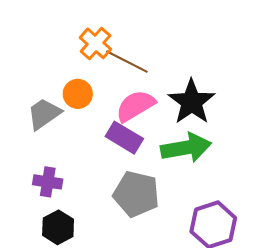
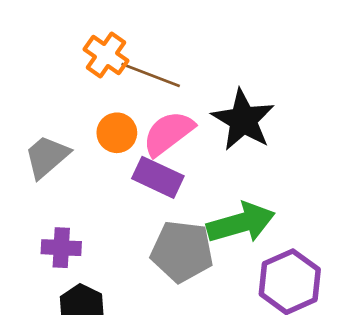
orange circle: (78, 94) -> (117, 133), moved
green arrow: (186, 148) -> (241, 223), moved

